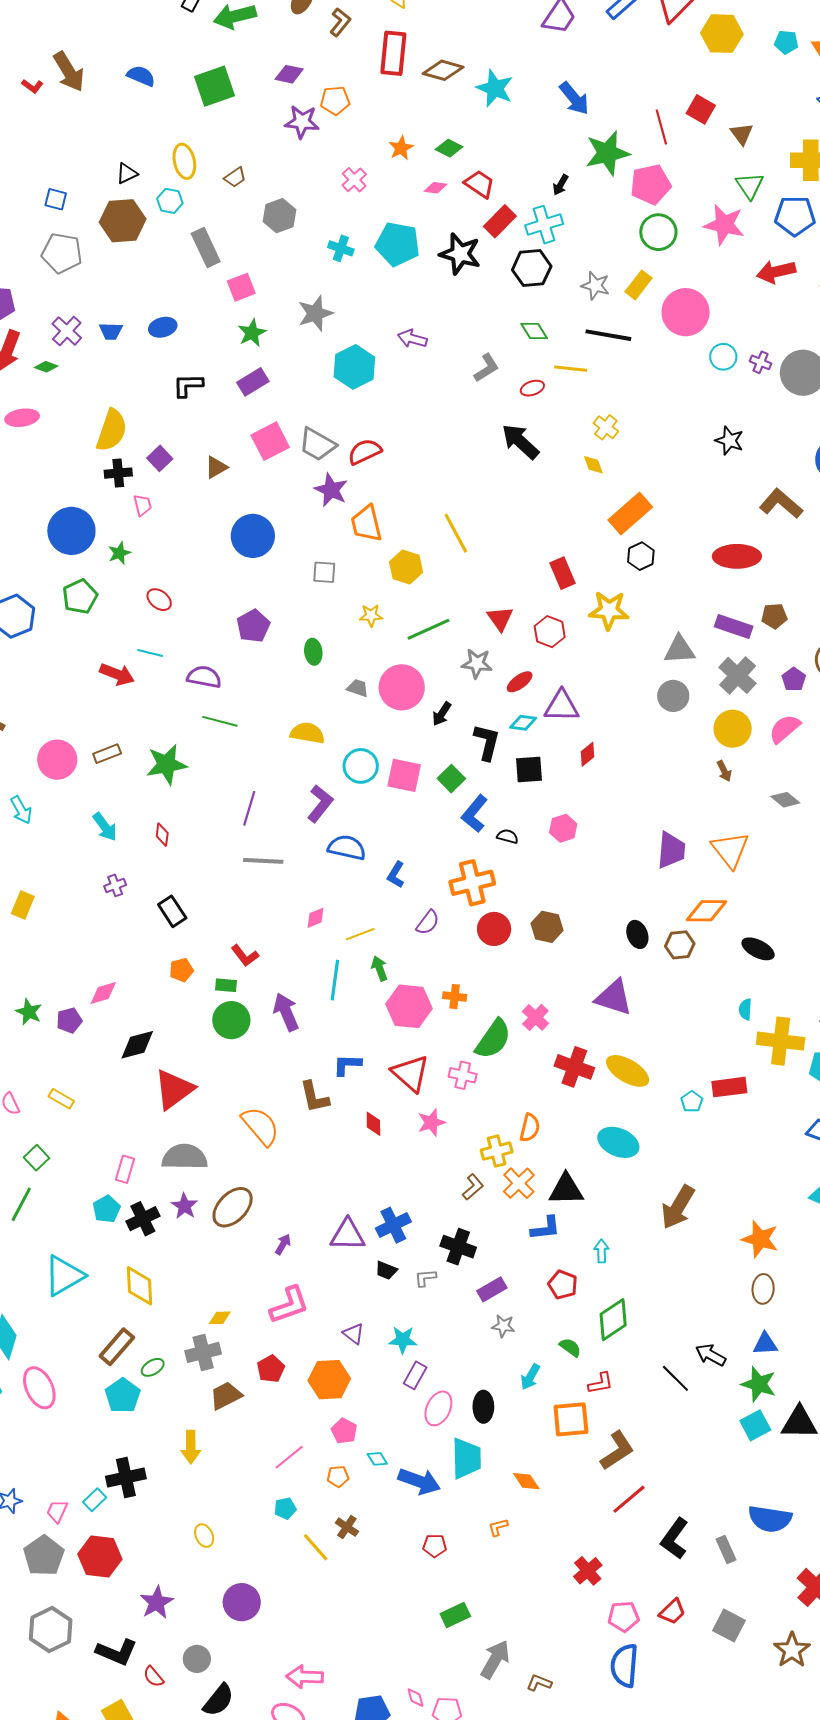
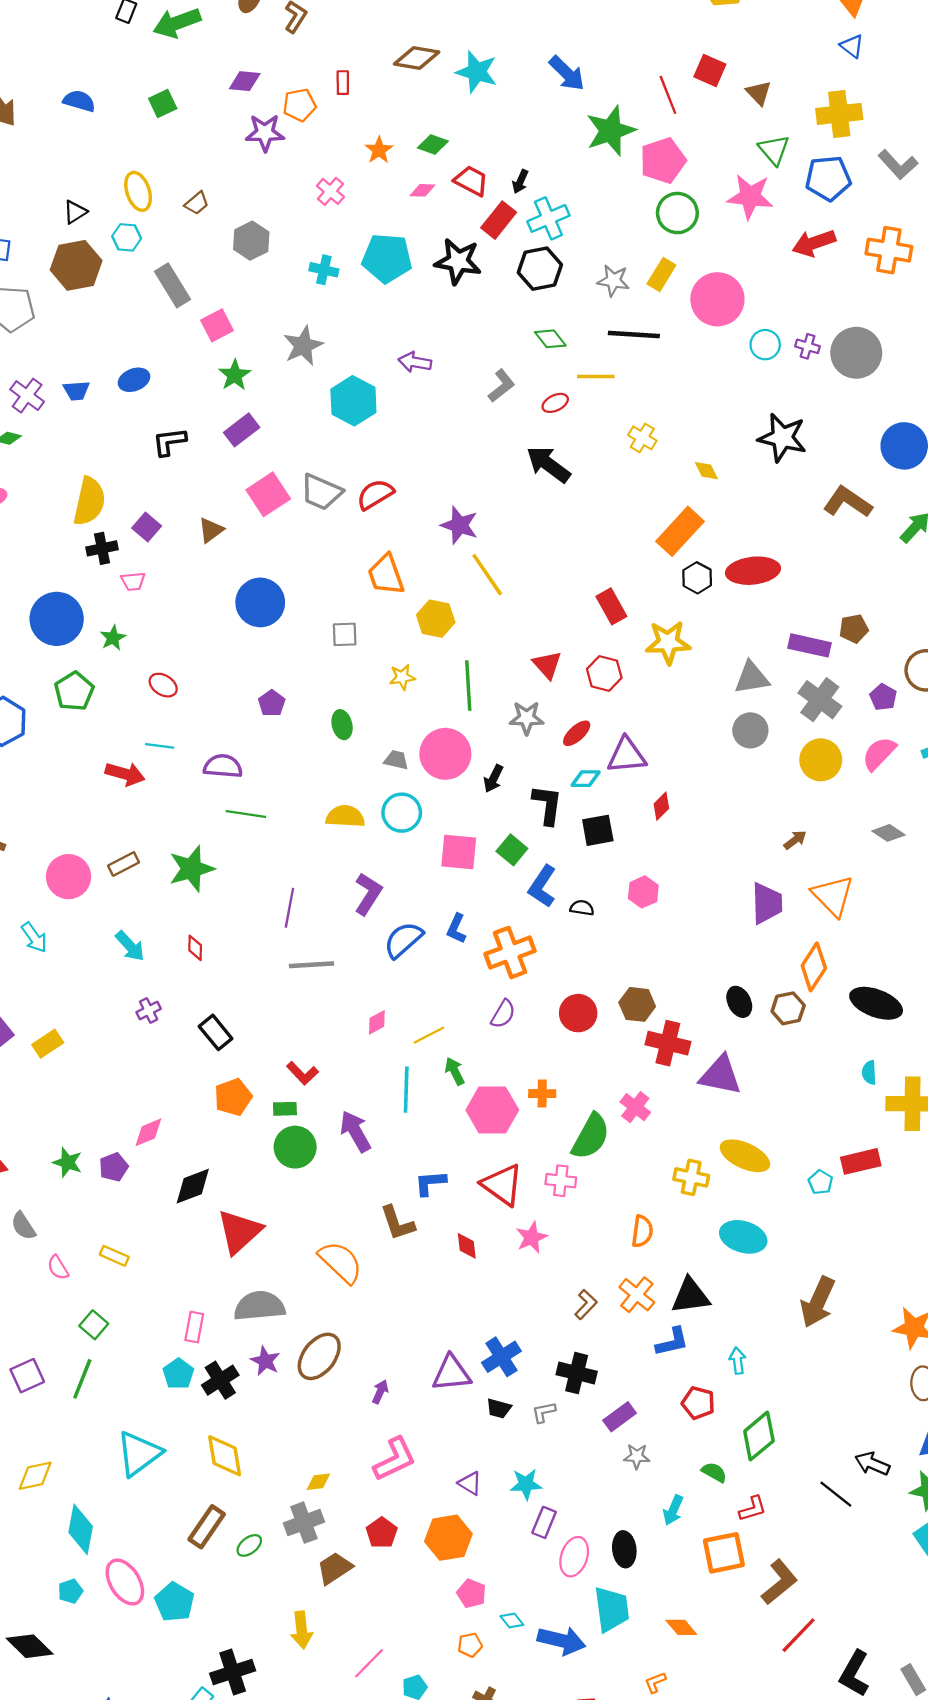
red rectangle: (393, 53) -> (343, 83), moved, size x0.5
green square: (214, 86) -> (163, 103), size x0.6
black arrow: (561, 185) -> (520, 182), moved
black star: (729, 441) -> (782, 438), size x1.5
yellow diamond: (593, 465) -> (706, 471), moved
purple star: (331, 490) -> (459, 525), moved
pink trapezoid: (143, 505) -> (133, 581), turned 105
red ellipse: (737, 556) -> (753, 571), moved
purple pentagon: (253, 626) -> (272, 703), size x0.7
green line: (429, 629) -> (468, 686), turned -63
cyan circle: (361, 766) -> (402, 813), moved
brown arrow: (724, 771) -> (795, 840), moved, turned -95
blue semicircle: (347, 848) -> (403, 940), turned -48
blue L-shape: (396, 875) -> (456, 929), moved
orange cross: (472, 883) -> (510, 953), moved
yellow rectangle: (23, 905) -> (48, 1044), turned 40
orange diamond: (707, 911) -> (814, 967), turned -51
black ellipse: (758, 949) -> (876, 1003), size x1.4
orange pentagon: (181, 970) -> (233, 1097), size x1.4
red cross: (574, 1067) -> (668, 1043), moved
yellow cross: (497, 1151) -> (691, 1177), moved, turned 32
cyan pentagon: (123, 1396) -> (174, 1602), moved
pink line: (289, 1457) -> (369, 1663), moved

